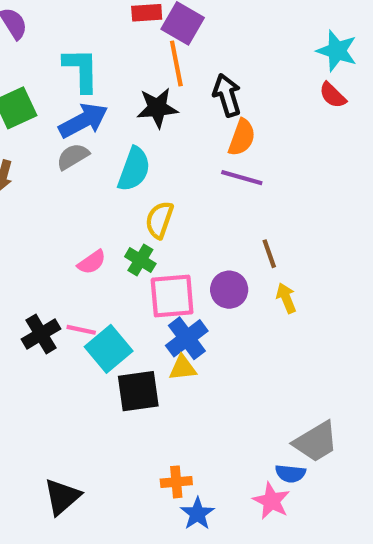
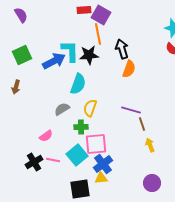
cyan L-shape: (81, 70) -> (70, 51), moved
gray semicircle: (73, 156) -> (62, 109), moved
purple line: (242, 178) -> (131, 110), moved
green cross: (140, 260) -> (81, 127), turned -32
pink semicircle: (92, 262) -> (46, 136), moved
purple circle: (229, 290) -> (152, 183), moved
cyan square: (109, 349) -> (77, 155), moved

